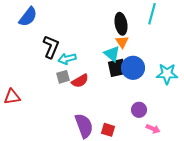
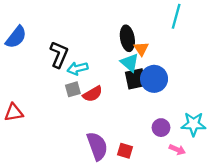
blue semicircle: (28, 17) -> (16, 37), moved
black ellipse: (121, 24) -> (127, 38), moved
cyan star: (167, 74) -> (193, 124), moved

